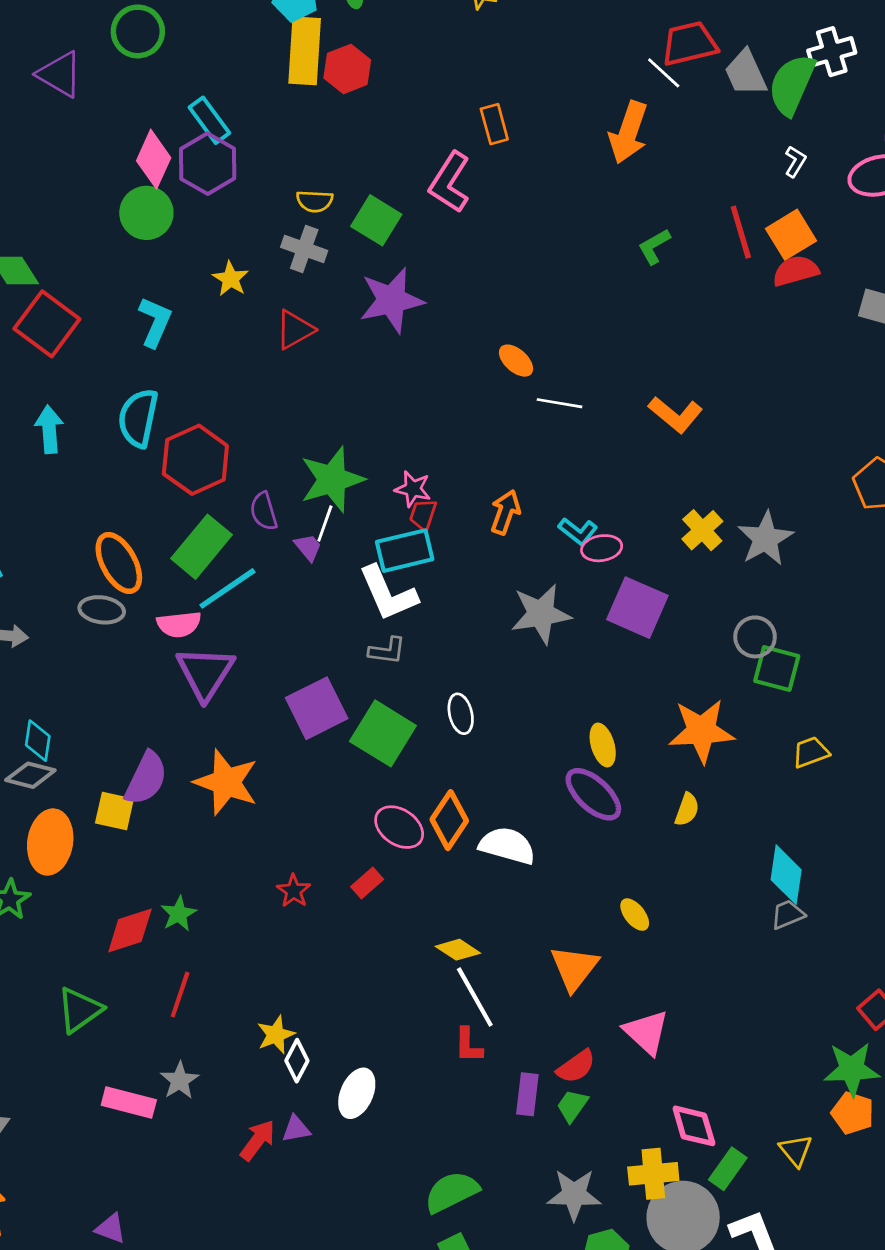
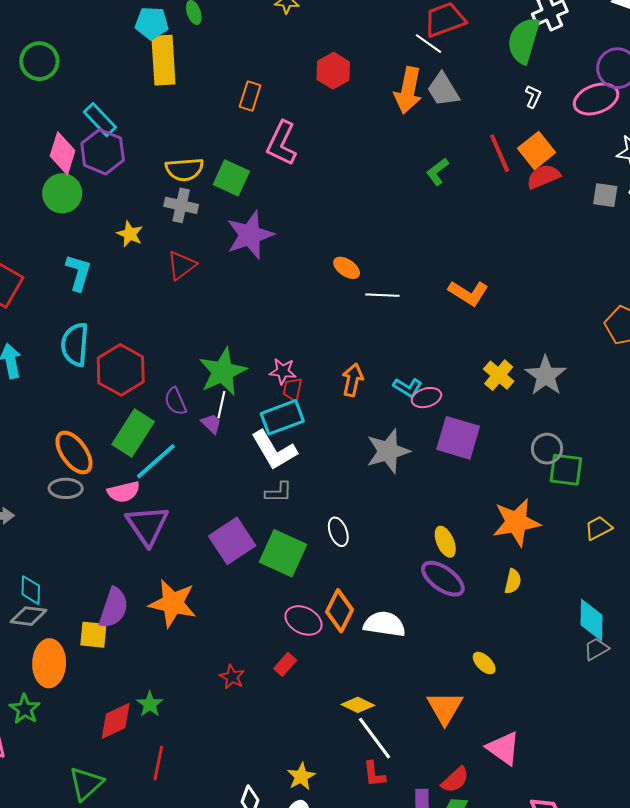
red hexagon: (347, 69) -> (333, 71), moved
gray trapezoid: (746, 73) -> (443, 90), moved
orange rectangle: (494, 124) -> (250, 96), moved, turned 40
yellow semicircle: (315, 201) -> (184, 169), size x1.4
yellow star: (276, 1035) -> (301, 776), moved

